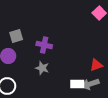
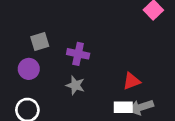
red triangle: (96, 65) -> (131, 81), moved

